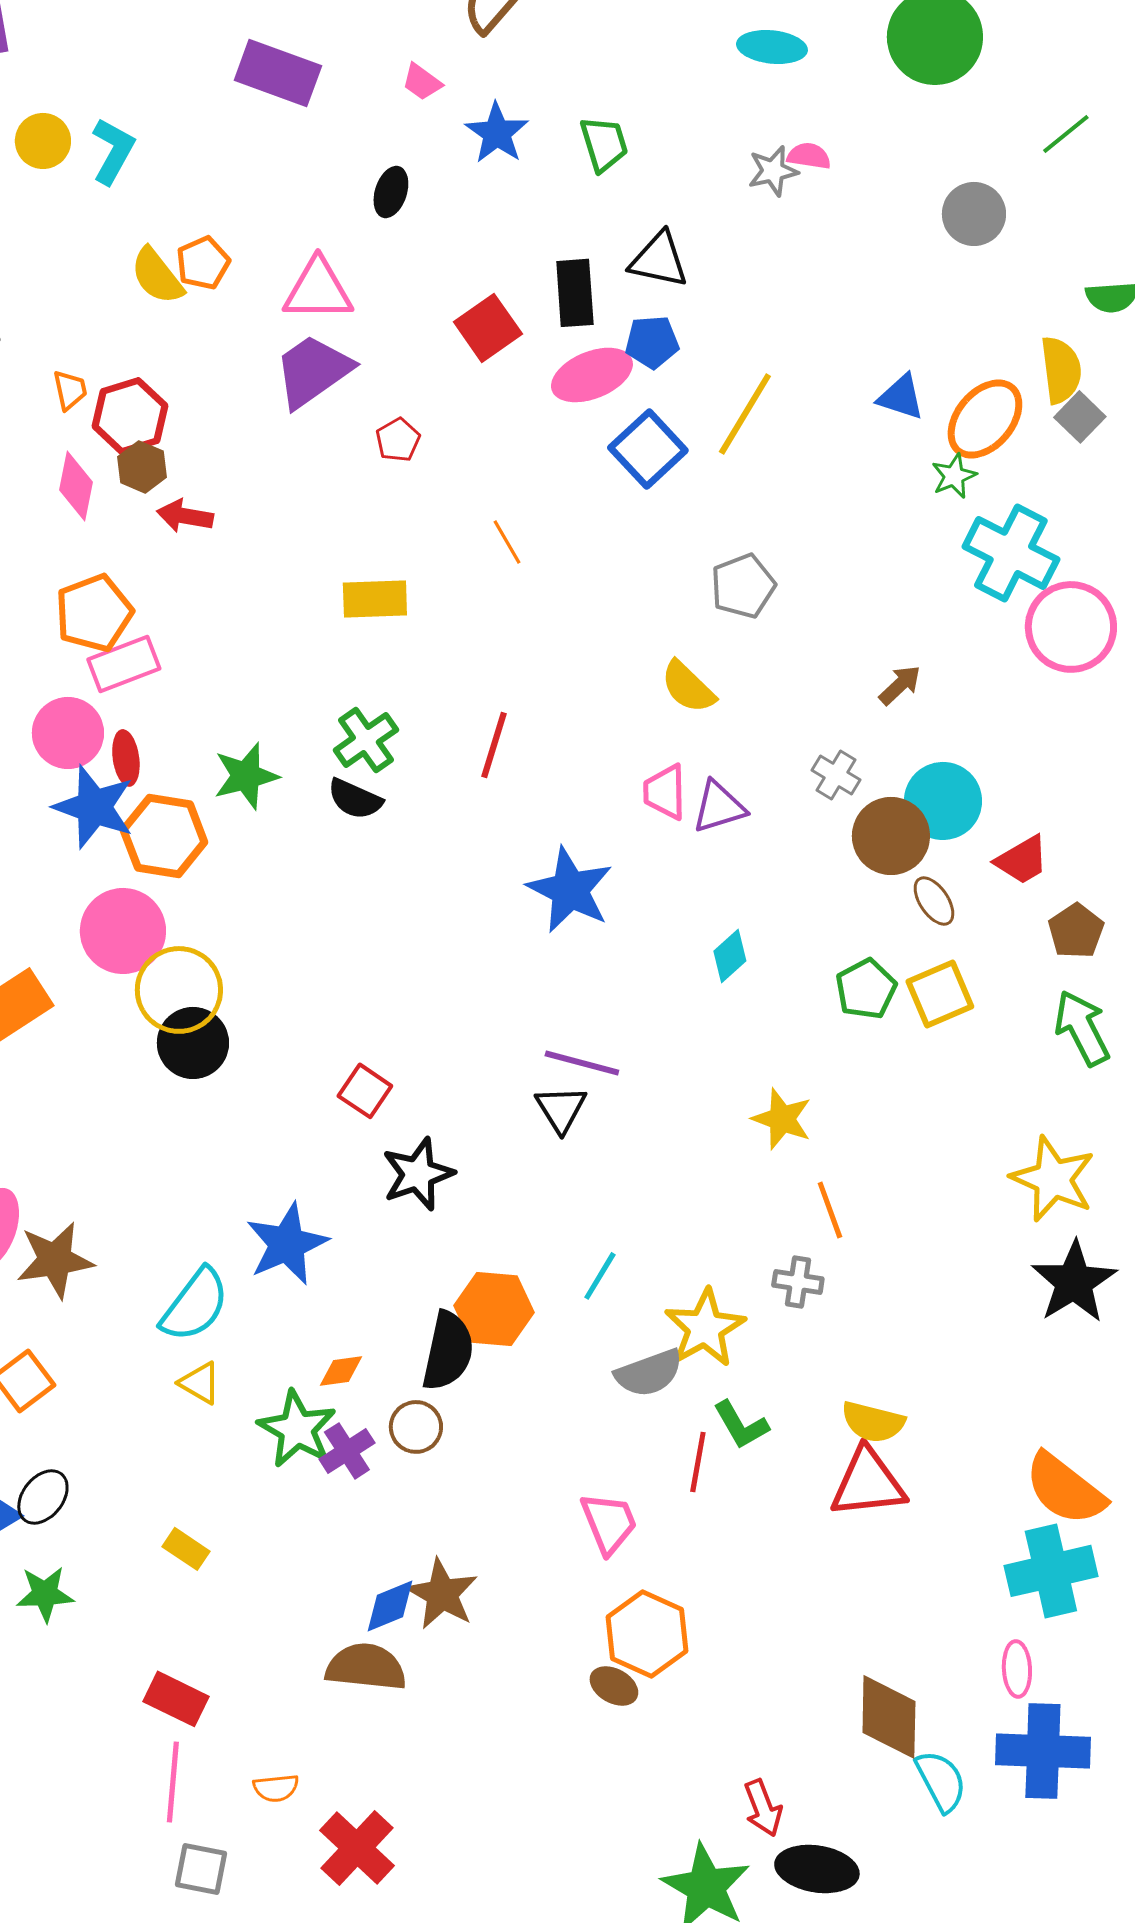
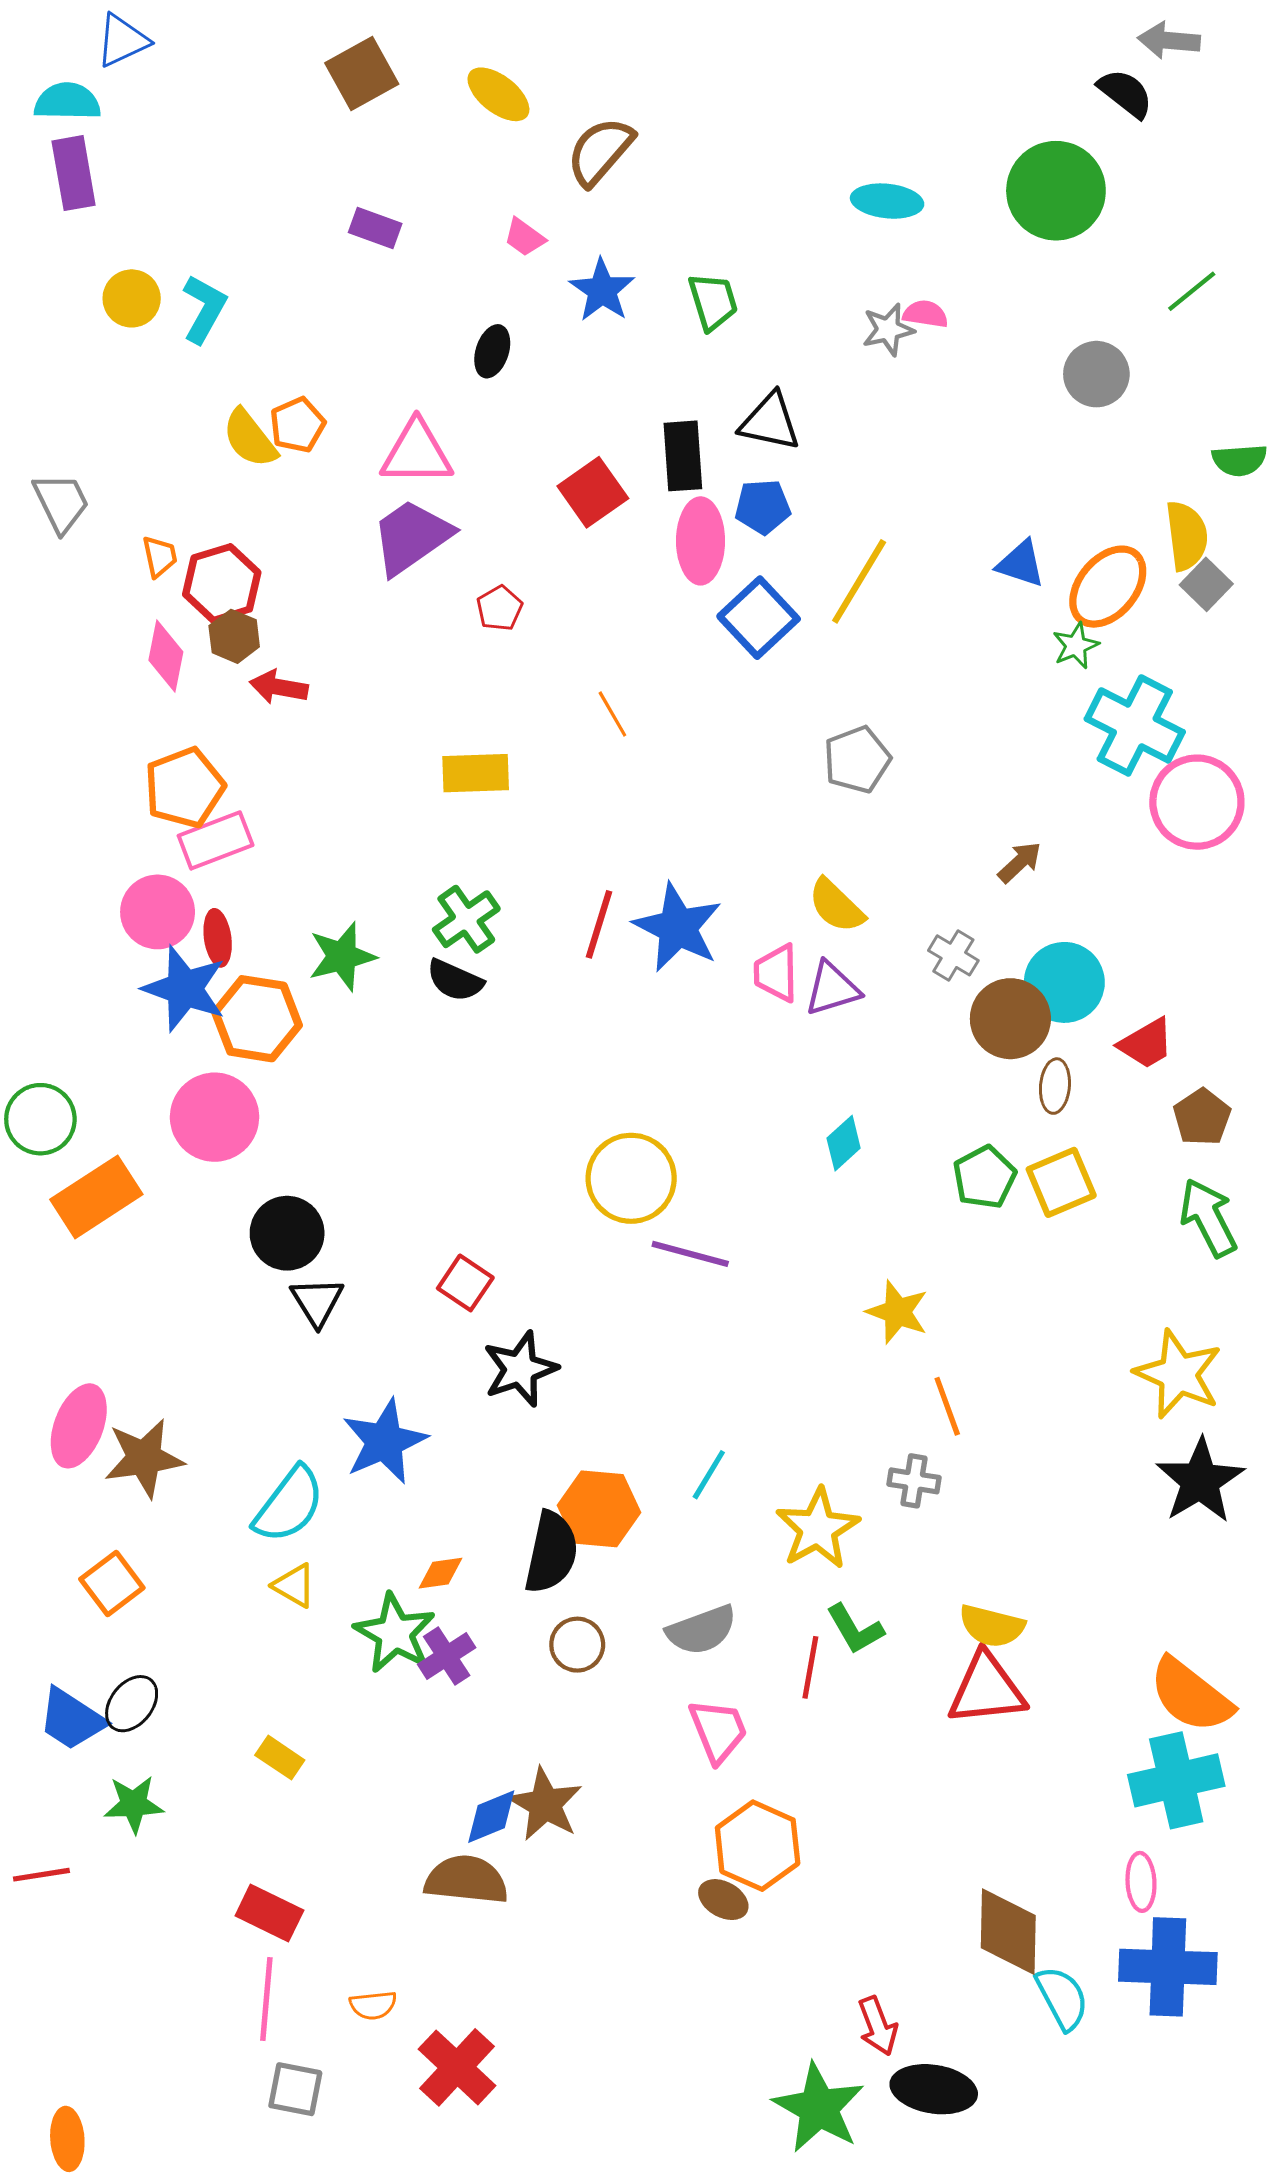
purple rectangle: (278, 73) -> (375, 228), size x0.6
pink ellipse: (592, 375) -> (701, 541), turned -68
yellow semicircle: (688, 687) -> (836, 906), moved
blue star: (570, 890) -> (678, 927), moved
brown ellipse: (934, 901) -> (1055, 1086), turned 39
yellow circle: (179, 990) -> (631, 1178), moved
black triangle: (561, 1109) -> (317, 1302), moved
gray semicircle: (649, 1373) -> (702, 1630), moved
brown circle: (416, 1427) -> (577, 1645), moved

